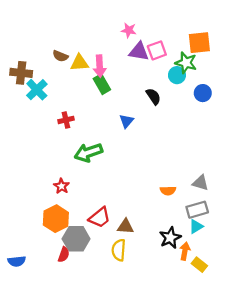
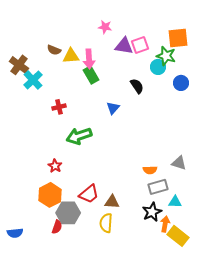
pink star: (129, 30) -> (105, 27), moved
brown cross: (21, 73) -> (19, 65), turned 30
gray rectangle: (197, 210) -> (158, 187), moved
cyan triangle: (196, 226) -> (175, 202), turned 32
yellow rectangle: (199, 265) -> (178, 236), size x1.5

